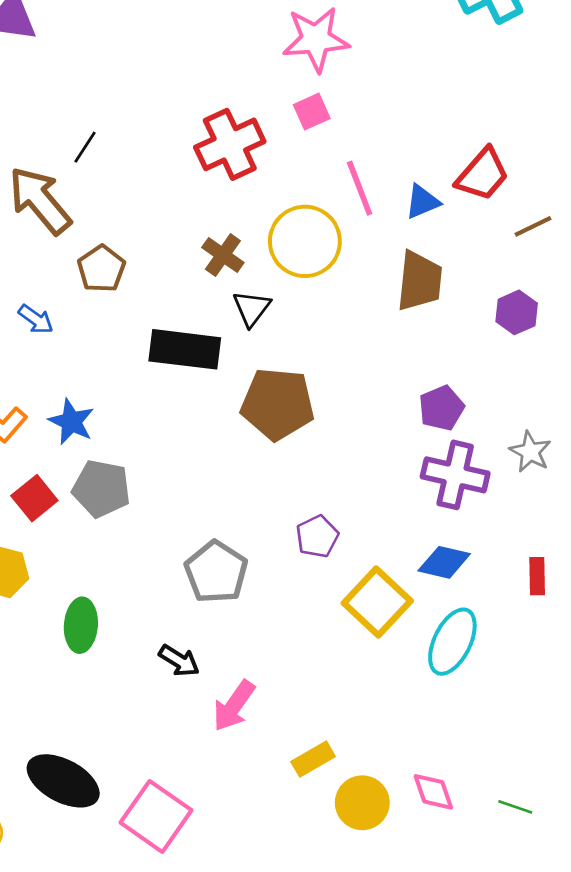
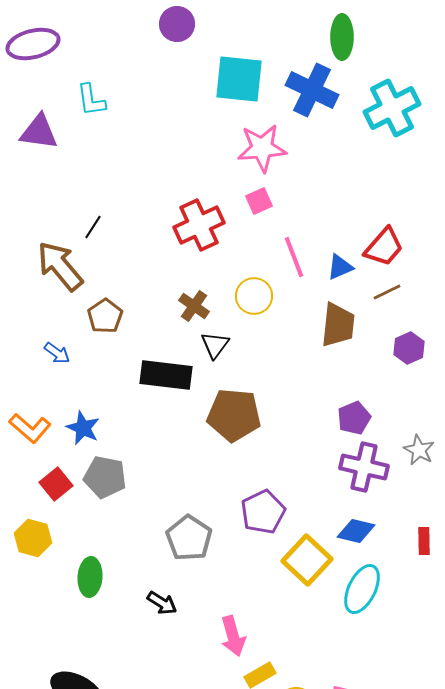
brown line: (533, 226) -> (387, 292), moved
yellow circle: (305, 241) -> (254, 296), size x0.7
purple pentagon: (317, 536) -> (263, 512), size x1.4
pink arrow: (234, 706) -> (233, 636), moved, turned -51

